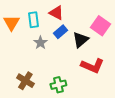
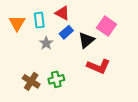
green cross: (58, 85) -> (56, 79), moved

